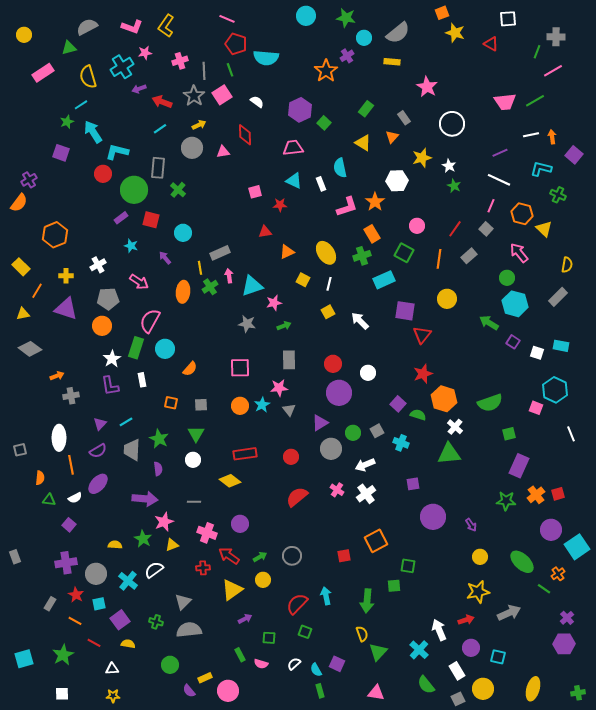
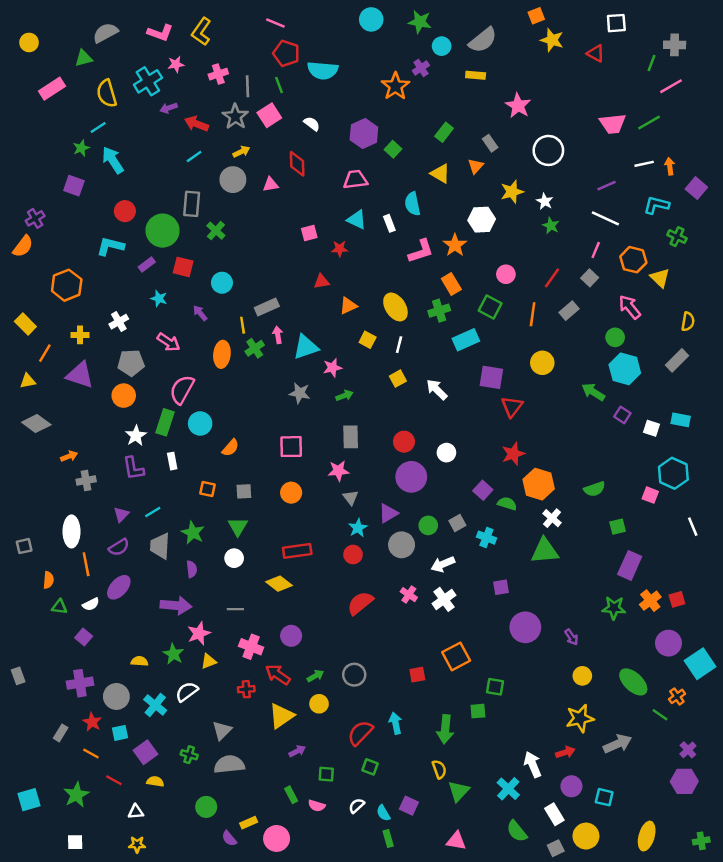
cyan L-shape: (117, 152) -> (110, 246), moved
green semicircle: (490, 403) -> (594, 489), size x0.7
cyan star: (262, 405) -> (358, 528), moved

